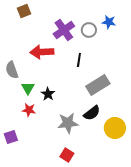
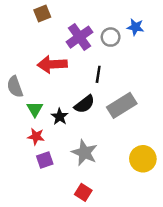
brown square: (24, 11) -> (42, 13), moved
black semicircle: (92, 113) -> (84, 104), moved
gray star: (68, 123) -> (84, 153), turned 30
purple square: (11, 137) -> (45, 160), moved

